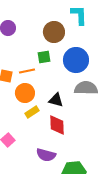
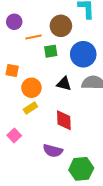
orange line: (27, 71) -> (33, 37), moved
black triangle: (56, 100) -> (64, 84), moved
yellow rectangle: (32, 112) -> (30, 108), moved

